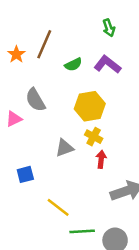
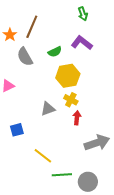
green semicircle: (73, 64) -> (55, 52), moved
gray semicircle: (35, 100) -> (25, 57), moved

